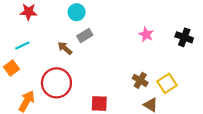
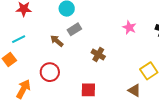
brown cross: (140, 80) -> (98, 55), moved
red circle: (56, 83) -> (50, 72), size x0.7

